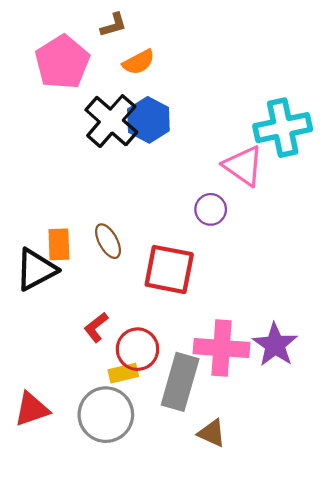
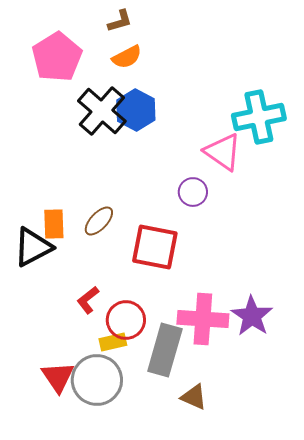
brown L-shape: (113, 25) -> (120, 21), moved
brown ellipse: (108, 241) -> (99, 221), turned 72
red triangle: (32, 409) -> (58, 377), moved, turned -45

